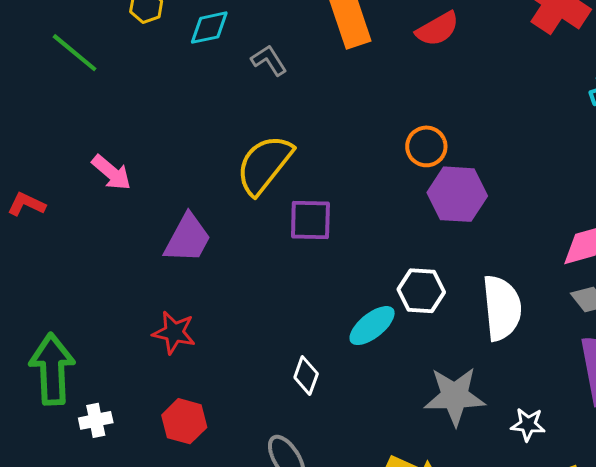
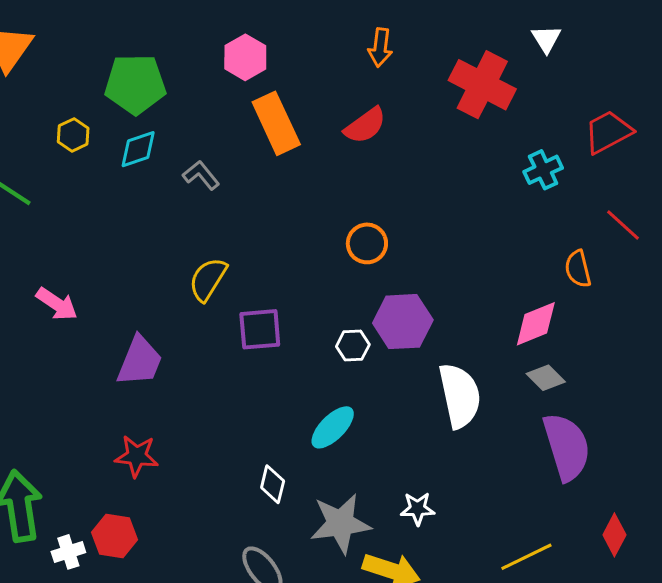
yellow semicircle: (264, 165) -> (208, 279), size x0.7
purple hexagon: (457, 194) -> (403, 322), moved
white hexagon: (421, 291) -> (353, 345), moved, size x0.7
gray star: (455, 396) -> (340, 523), moved
red hexagon: (184, 421) -> (114, 536), moved
white star: (528, 425) -> (418, 509), moved

